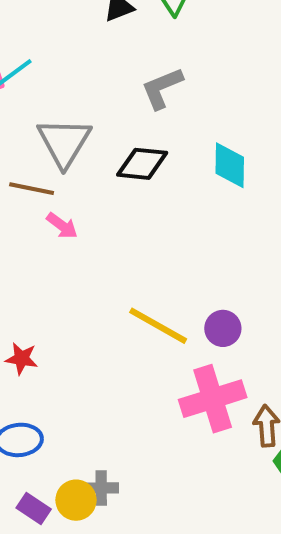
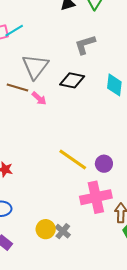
pink arrow: (62, 226) -> (39, 98), moved
gray cross: (101, 488) -> (63, 231), moved, turned 35
yellow circle: (76, 500) -> (46, 229), moved

